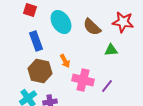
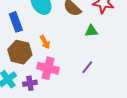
pink cross: (83, 80) -> (48, 68), moved

